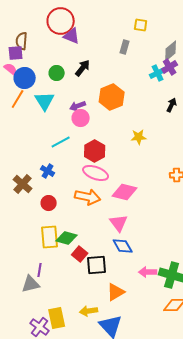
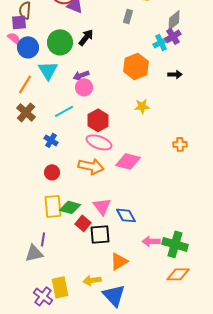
green circle: (57, 73) -> (60, 42), size x1.6
orange hexagon: (112, 97) -> (136, 66), moved
orange line: (18, 99) -> (25, 84), moved
black arrow: (172, 105) -> (175, 74), turned 64
brown cross: (23, 184) -> (26, 112), moved
pink triangle: (119, 223) -> (102, 206), moved

